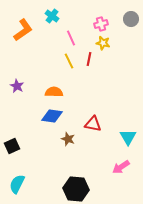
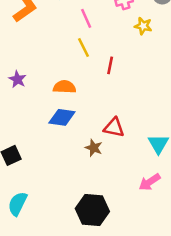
yellow star: (103, 43) -> (143, 26), moved
red line: (89, 59) -> (110, 65), moved
brown star: (68, 139) -> (94, 148), moved

